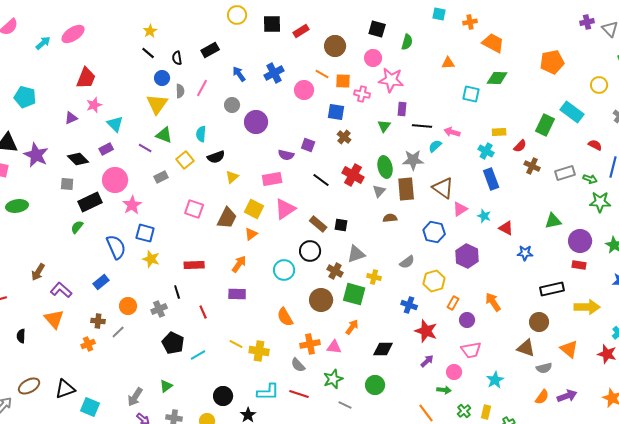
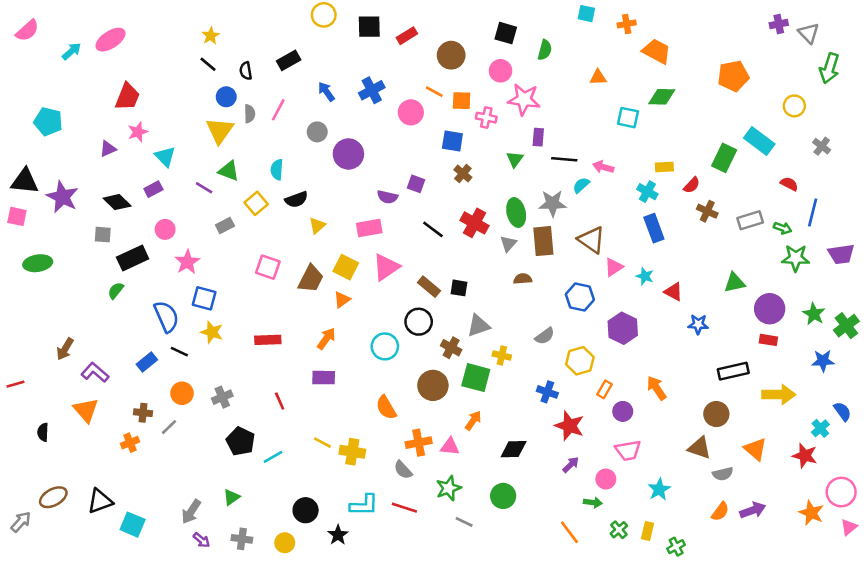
pink circle: (115, 180) -> (165, 229), size x0.6
black line: (177, 292) -> (179, 352), moved, turned -48

